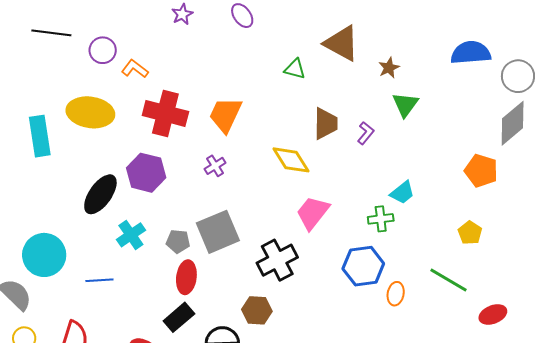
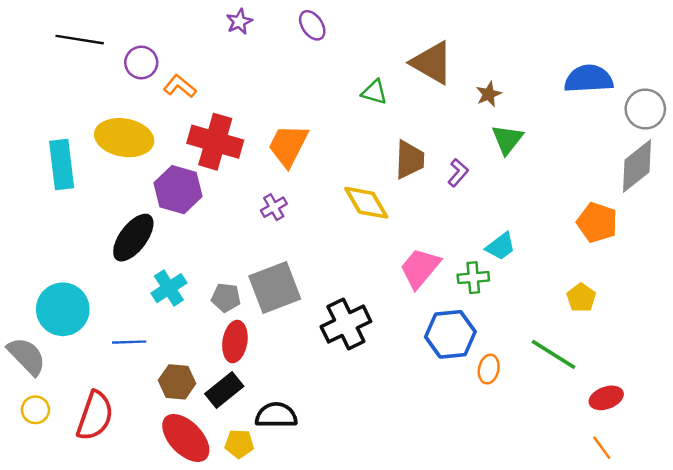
purple hexagon: (146, 173) -> (178, 190), moved
pink trapezoid: (313, 213) -> (420, 268), moved
brown hexagon: (257, 310) -> (177, 382), moved

